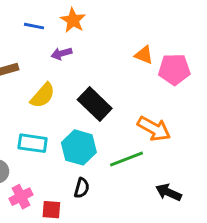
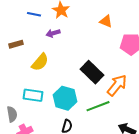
orange triangle: (144, 55) -> (106, 21), moved
black rectangle: (95, 104) -> (92, 72), moved
orange arrow: (154, 129) -> (117, 85), turned -80

